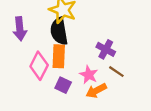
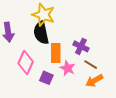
orange rectangle: (59, 56) -> (56, 53), moved
orange arrow: (96, 91) -> (94, 81), moved

